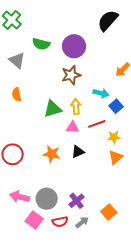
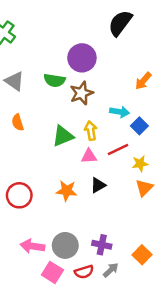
green semicircle: (41, 44) -> (54, 80), moved
purple cross: (77, 201) -> (102, 245), turned -35

